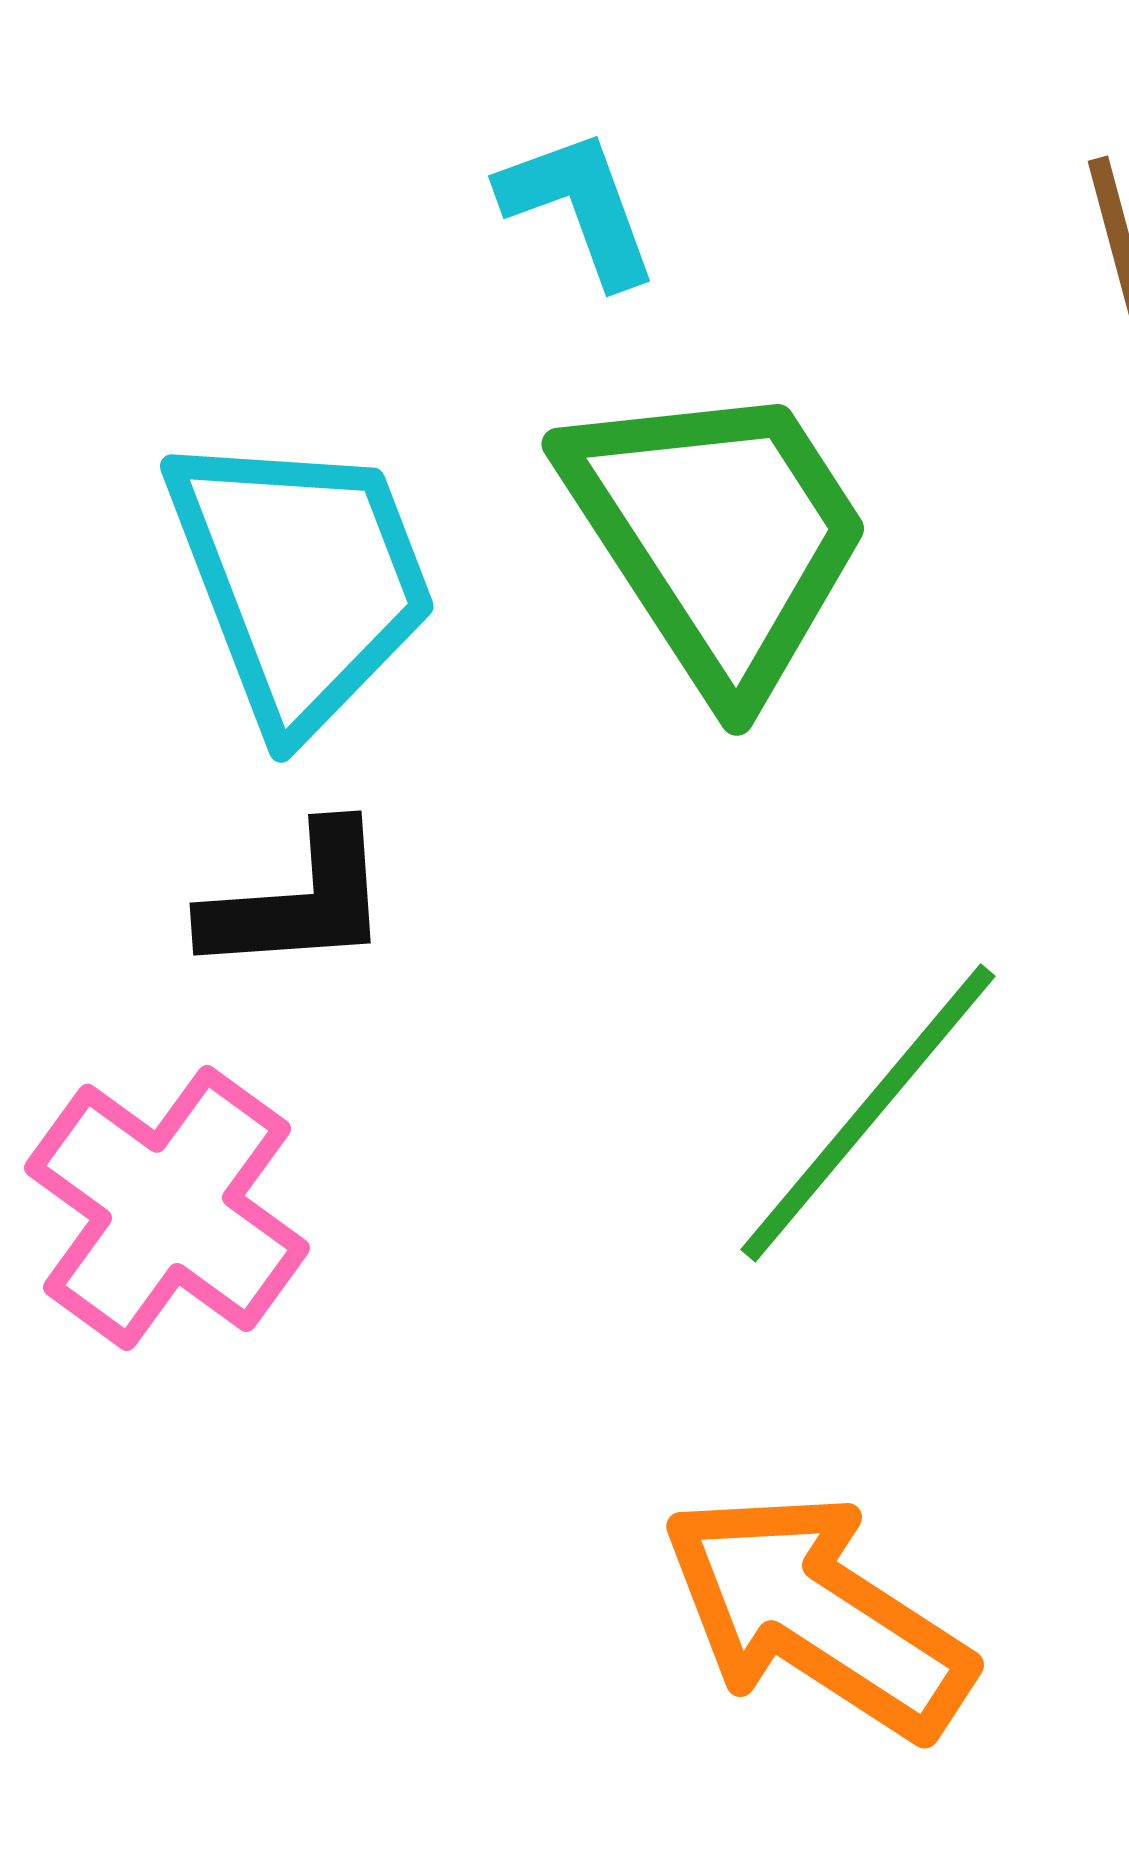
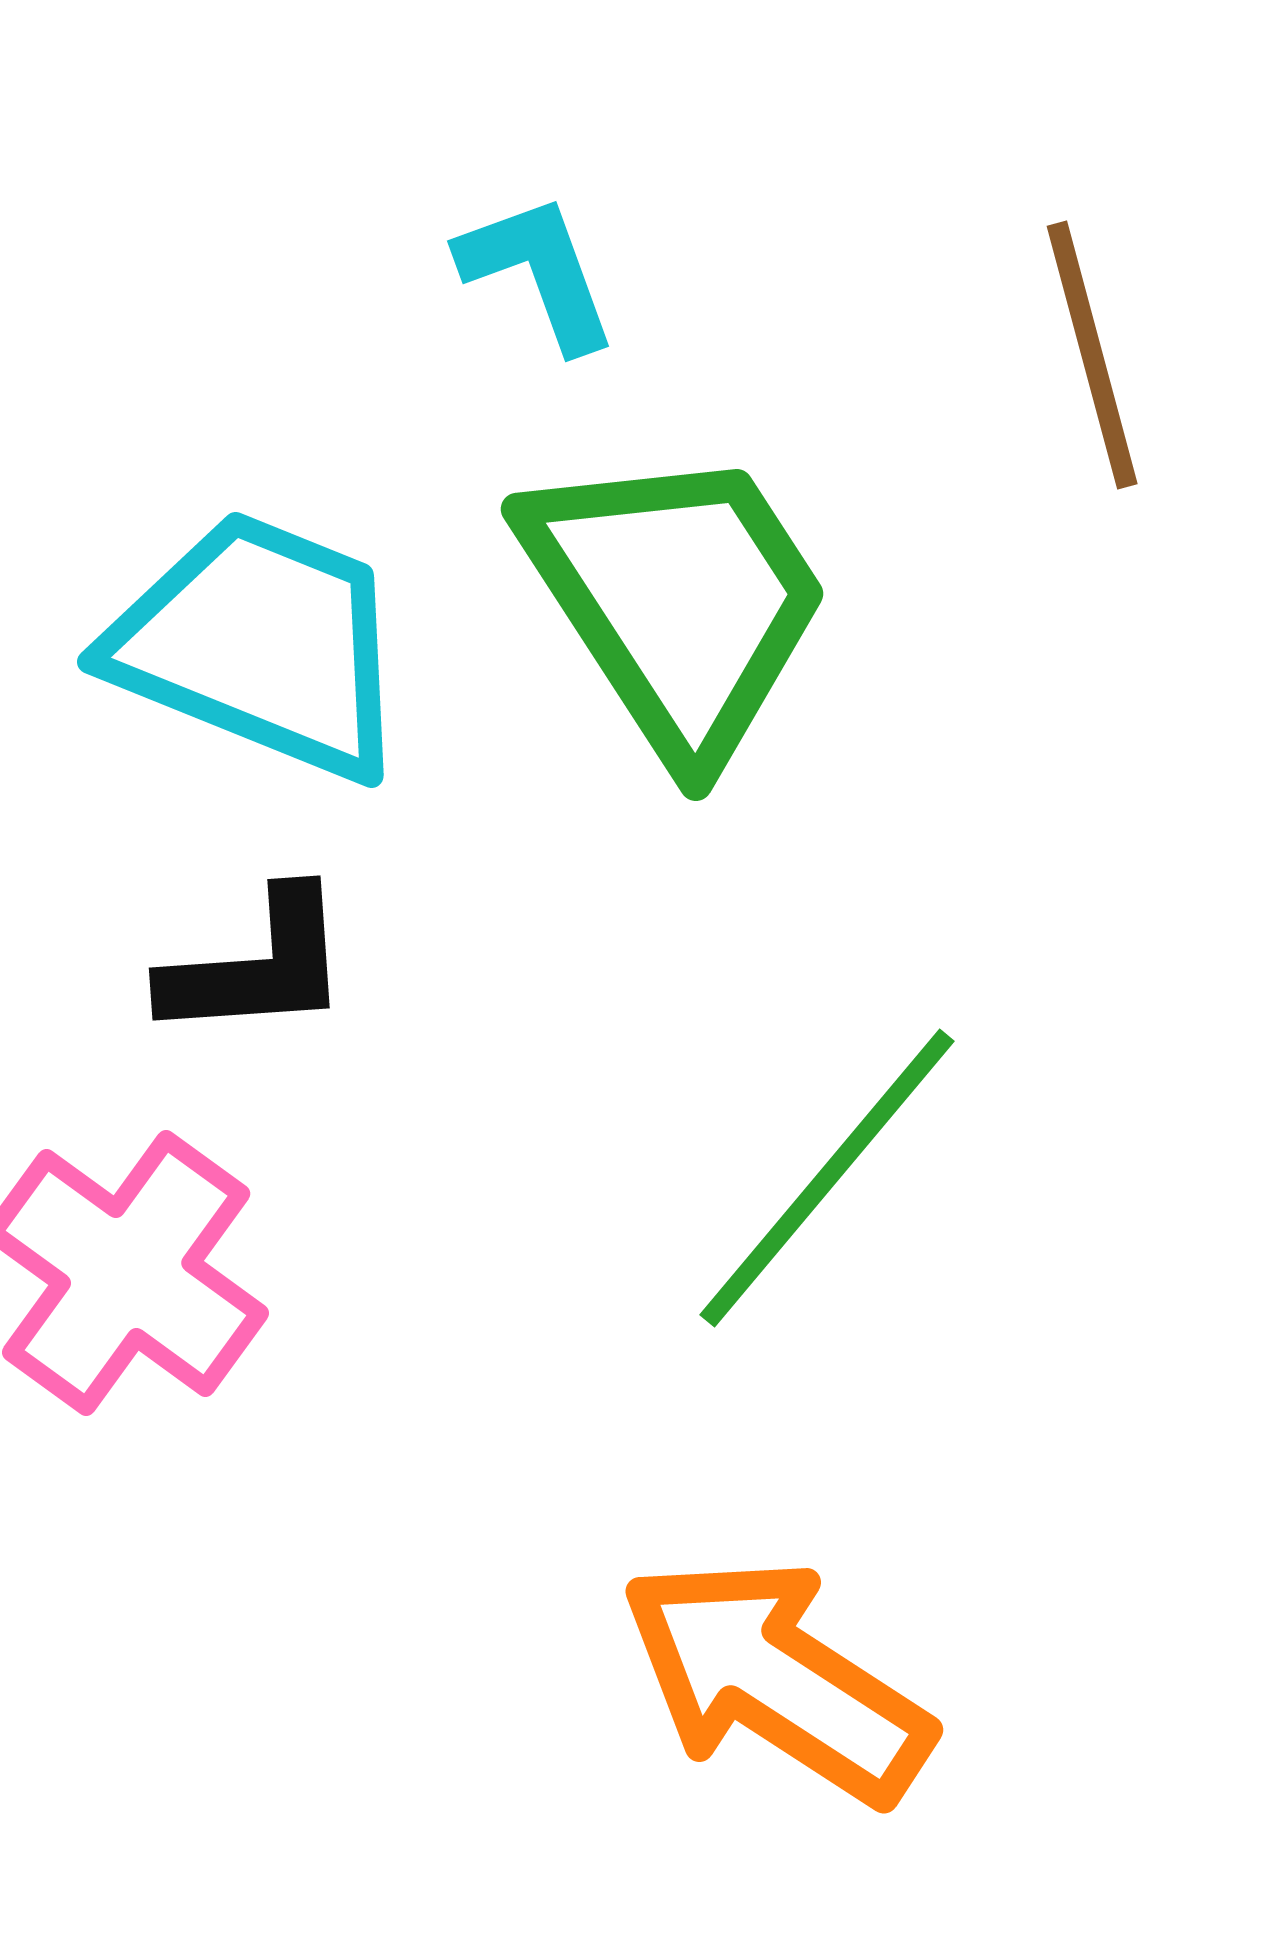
cyan trapezoid: (301, 580) -> (260, 645), turned -47

